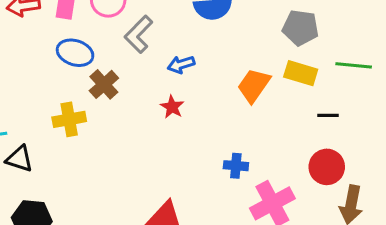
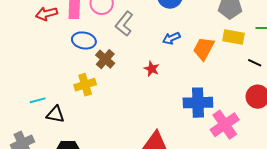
blue arrow: (181, 64) -> (171, 38), moved
black line: (328, 115) -> (255, 63), turned 32
blue cross: (236, 166) -> (198, 103), size x1.8

